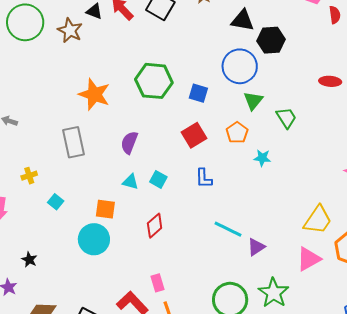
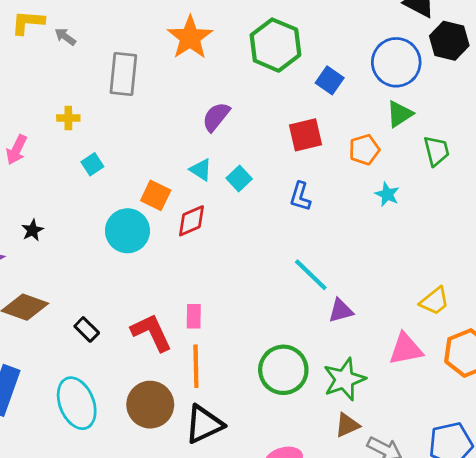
gray rectangle: (74, 142) -> (123, 74), moved
yellow trapezoid: (318, 220) -> (435, 301), size x0.7
red diamond: (155, 226) -> (191, 221), moved

